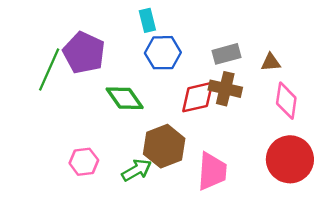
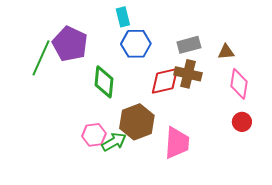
green diamond: (125, 98) -> (104, 82), turned 40
red circle: (290, 159) -> (242, 122), moved, size x0.5
pink hexagon: (84, 162) -> (94, 135), moved

